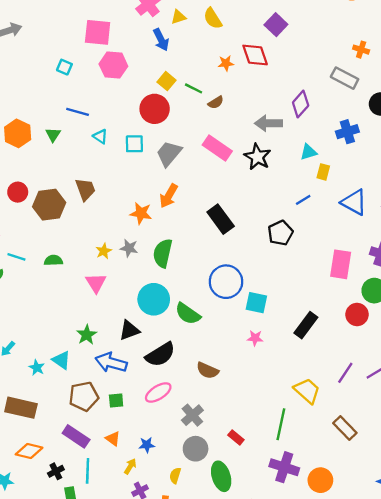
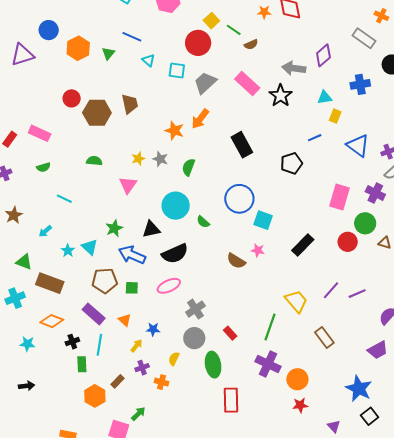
green semicircle: (163, 253) -> (189, 167), size x0.7
cyan line: (16, 257) -> (64, 199), moved
green semicircle: (188, 314) -> (203, 222), size x0.6
brown semicircle: (208, 370) -> (236, 261), moved

